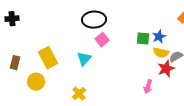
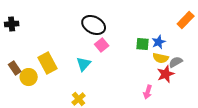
black ellipse: (94, 20) -> (94, 25), turned 30
brown rectangle: (15, 63) -> (15, 68), turned -48
yellow circle: (36, 82) -> (29, 77), moved

